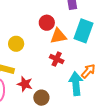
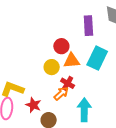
yellow circle: (16, 44) -> (52, 67), moved
orange arrow: (88, 71) -> (61, 94), moved

